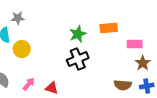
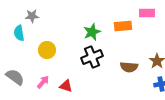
pink rectangle: (135, 44) -> (147, 13), moved
yellow circle: (22, 49) -> (47, 50), moved
brown semicircle: (123, 85) -> (129, 67), moved

